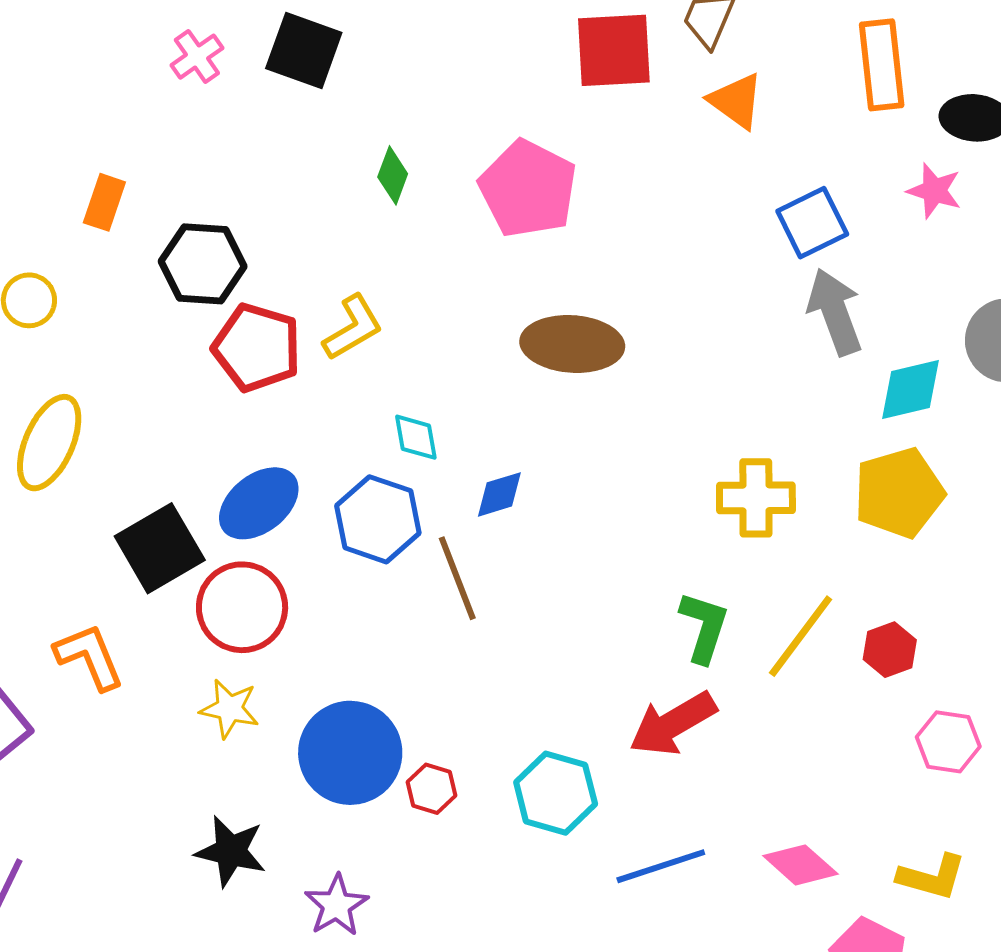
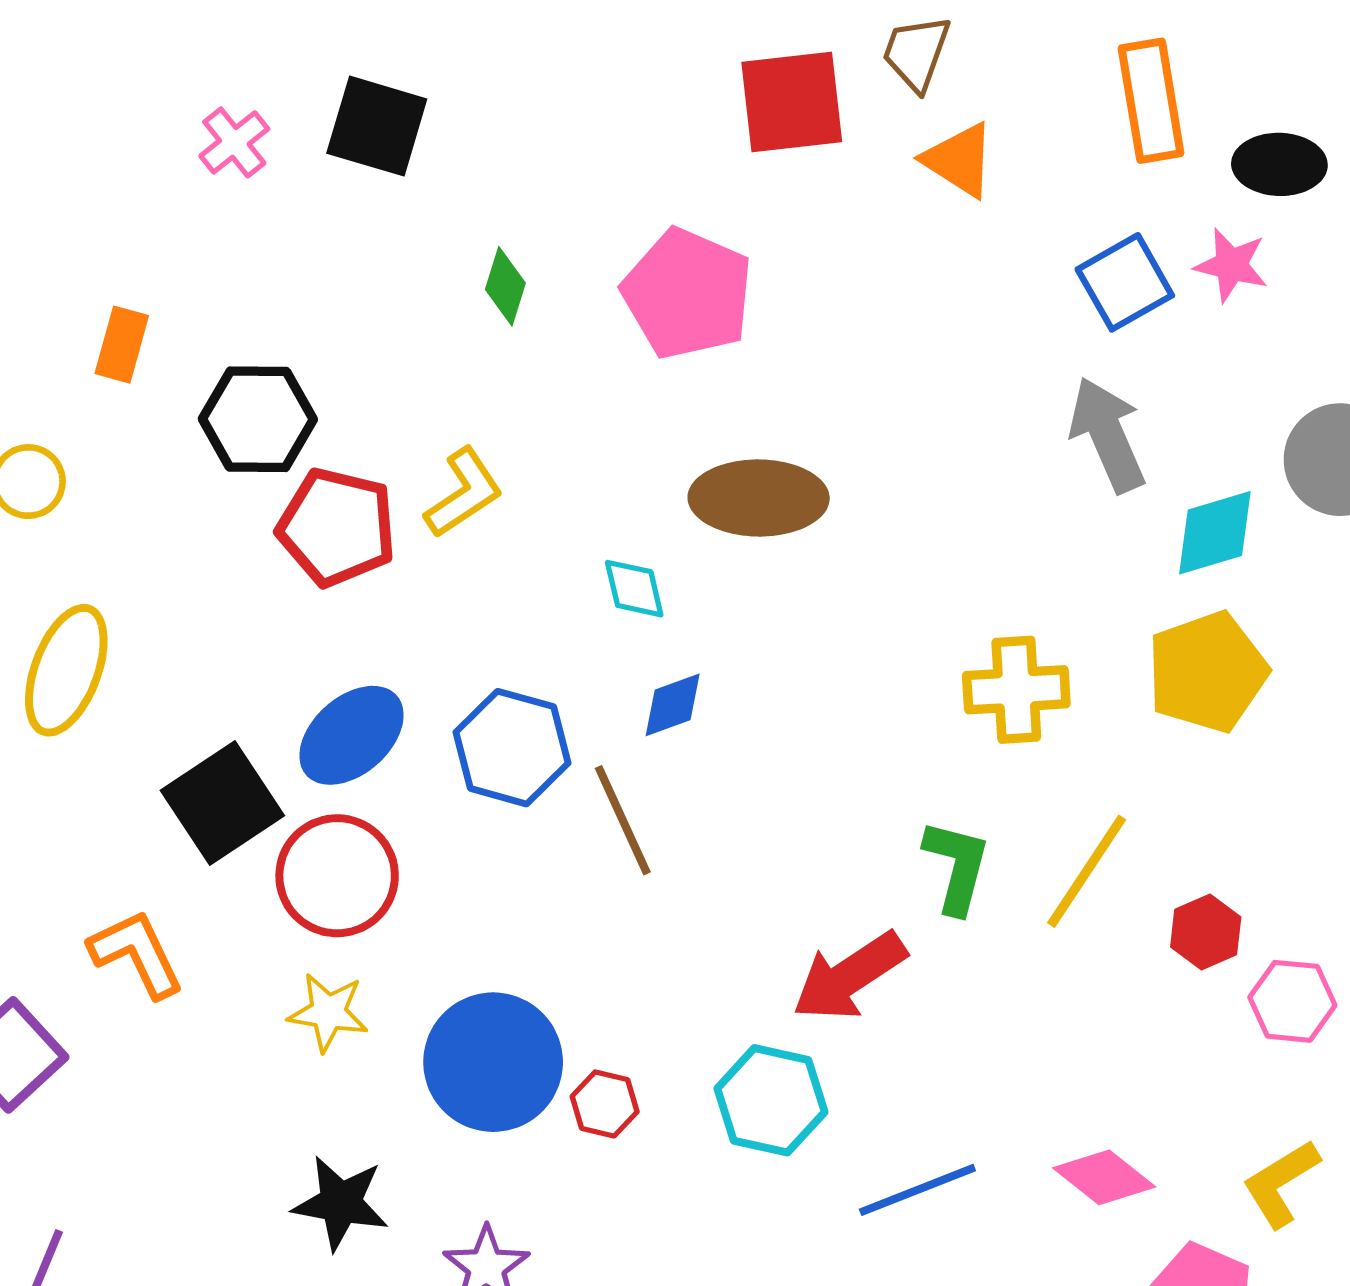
blue square: (812, 223) -> (1125, 282), moved
cyan diamond: (416, 437) -> (634, 589), moved
red hexagon: (890, 650) -> (1206, 932), moved
red arrow: (673, 724) -> (849, 976), moved
yellow L-shape: (932, 877) -> (1281, 1183), turned 136

